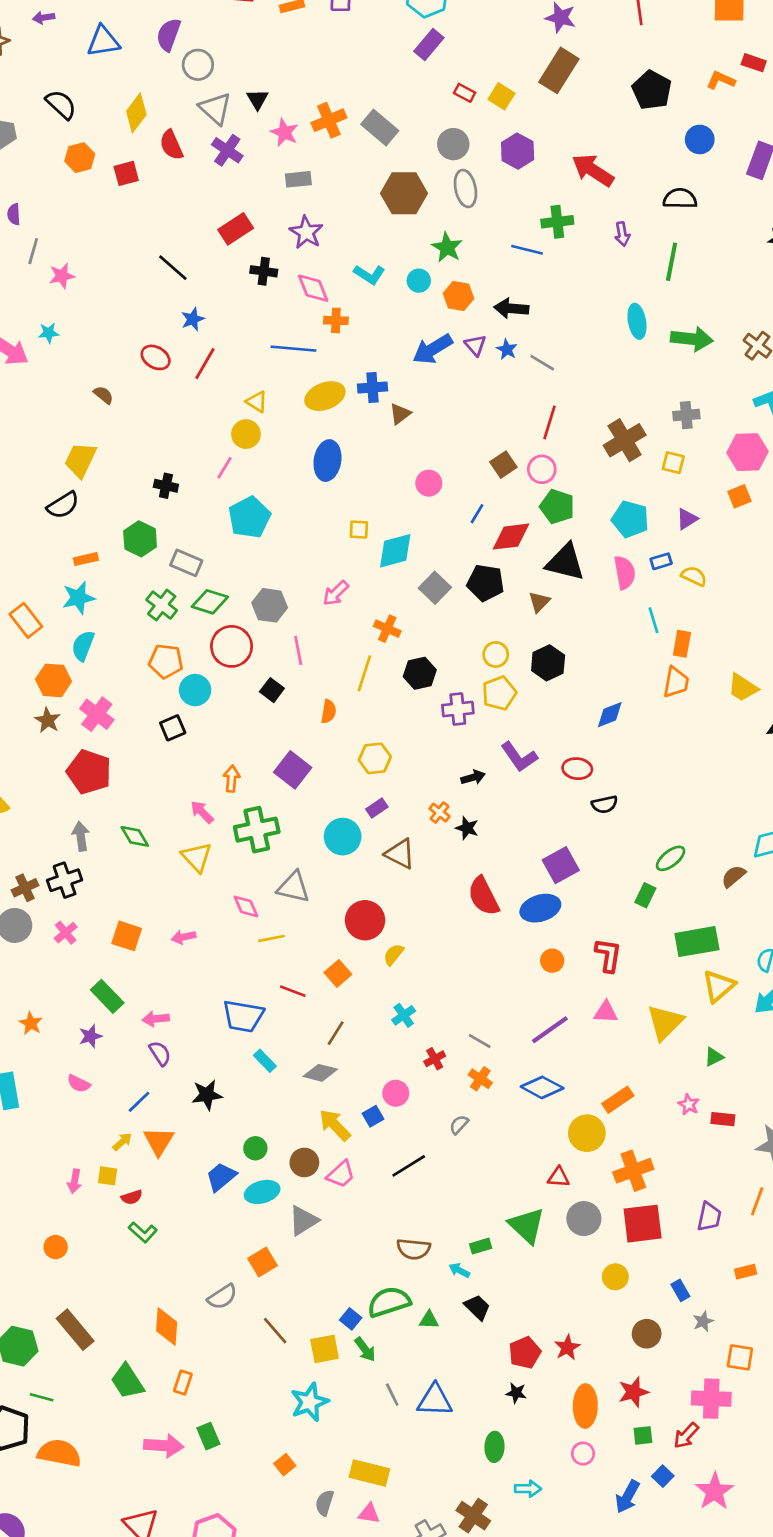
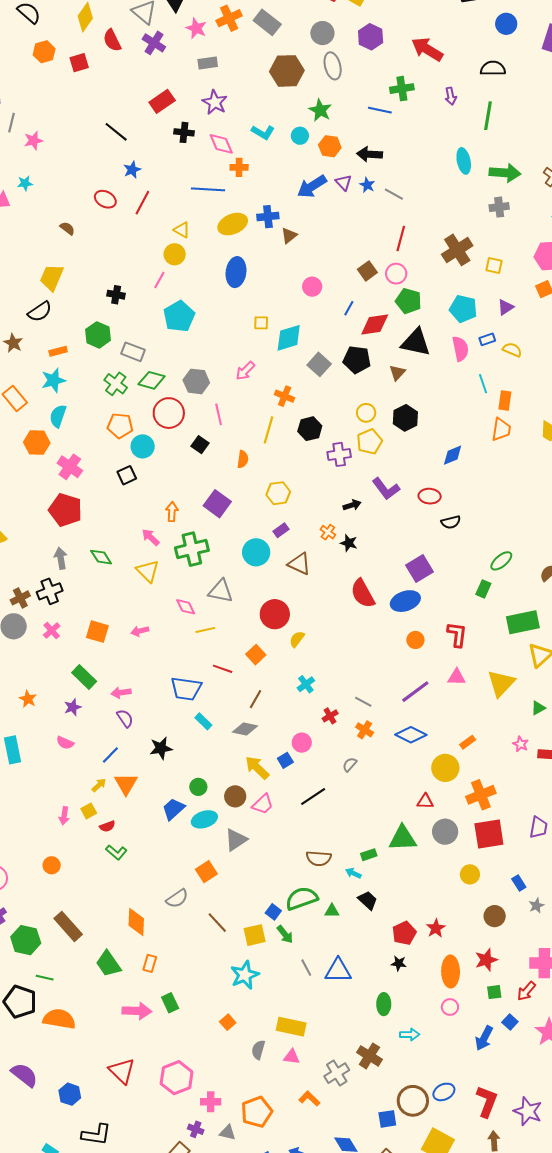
gray cross: (686, 415) -> (499, 207), moved
brown star: (48, 720) -> (13, 343), moved
orange rectangle: (618, 1100) -> (468, 742), size x0.7
yellow square: (108, 1176) -> (89, 811), turned -35
green triangle: (527, 1226) -> (403, 838), turned -44

